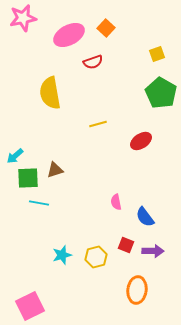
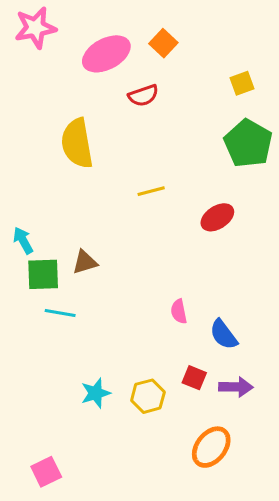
cyan arrow: (15, 156) -> (23, 240), turned 102
orange ellipse: (137, 290) -> (211, 447), turned 32
pink square: (30, 306) -> (46, 472), size x0.7

